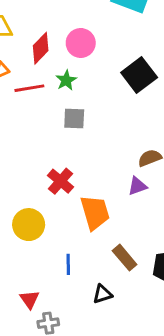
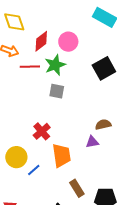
green star: (66, 80) -> (55, 65), size x1.5
blue line: (68, 264) -> (34, 170), moved, turned 40

